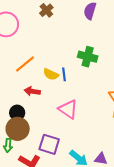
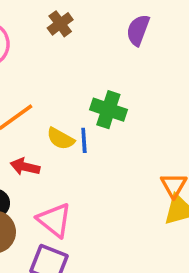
green cross: (88, 57) -> (108, 110), moved
pink triangle: (68, 109) -> (54, 220), moved

